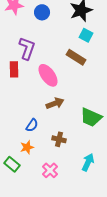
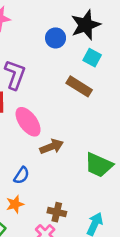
blue circle: (42, 12) -> (56, 38), moved
pink ellipse: (48, 75) -> (28, 122), moved
brown cross: (59, 139) -> (57, 212), moved

